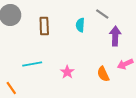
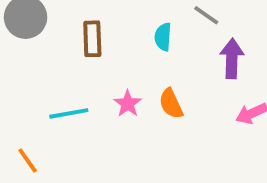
pink star: (67, 72) -> (128, 104), moved
orange semicircle: (103, 74) -> (171, 104), moved

